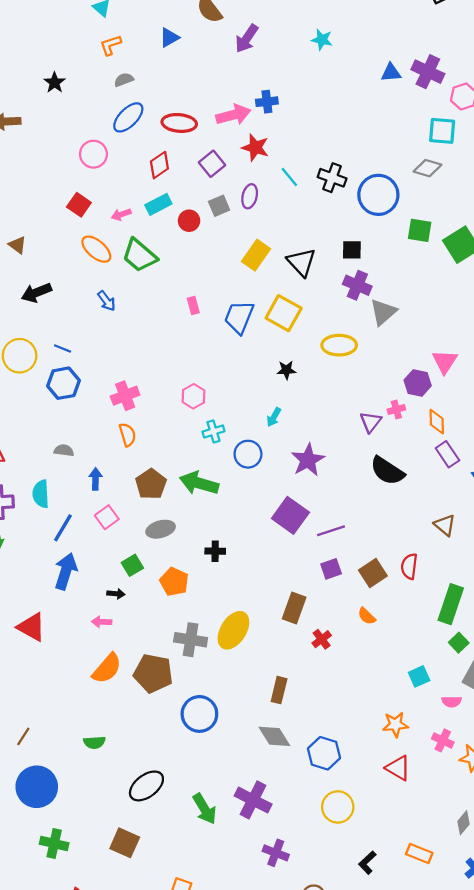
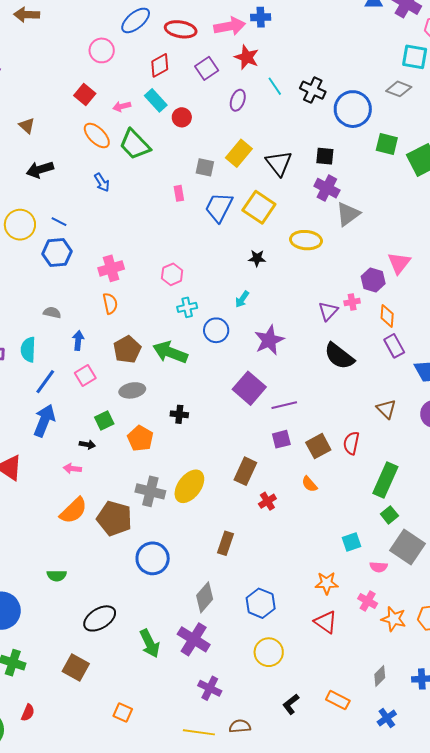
cyan rectangle: (158, 204) -> (156, 100), turned 70
gray square: (219, 206) -> (205, 167), moved, turned 30
gray diamond: (274, 736) -> (205, 597), moved, turned 68

